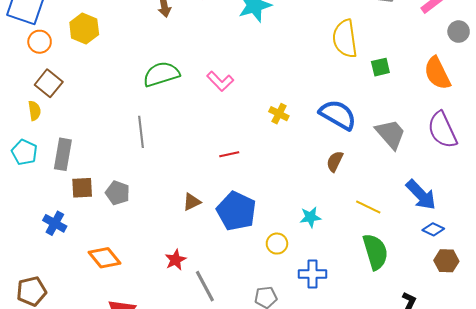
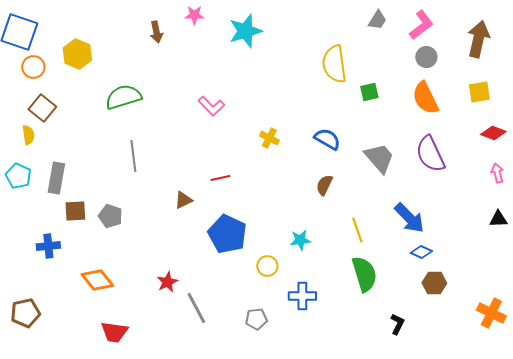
gray circle: (459, 32) -> (426, 57), moved
green semicircle: (161, 74) -> (123, 97), moved
blue semicircle: (338, 115) -> (327, 139), size x0.7
brown triangle: (192, 202) -> (183, 200), moved
yellow line: (368, 207) -> (357, 230), turned 45
blue cross: (55, 223) -> (48, 246), turned -35

